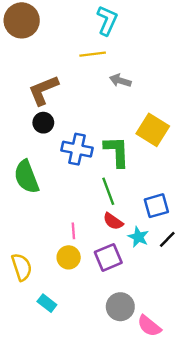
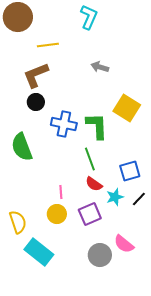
yellow line: (93, 54) -> (48, 45), moved
cyan star: (138, 237) -> (115, 197), turned 30
cyan rectangle: (47, 303) -> (39, 252), size x1.8
pink semicircle: (149, 326) -> (124, 244), moved

